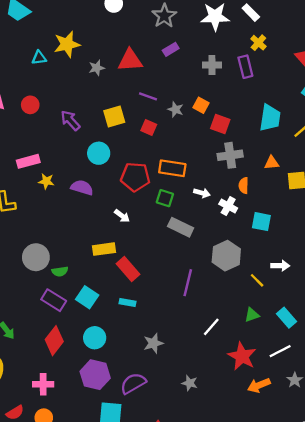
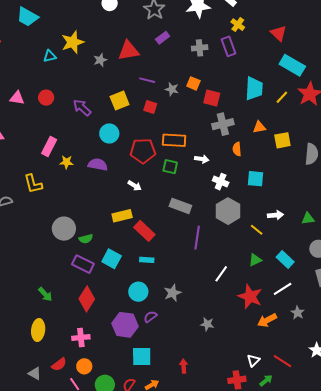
pink rectangle: (28, 161) -> (49, 146), turned -42
white cross: (228, 206) -> (221, 182), moved
gray rectangle: (181, 227) -> (180, 206), moved
cyan circle: (95, 338) -> (138, 292), moved
purple semicircle: (133, 383) -> (150, 317), moved, size x0.6

